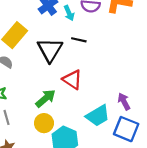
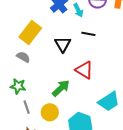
black triangle: (50, 50) -> (63, 44), size x0.7
yellow circle: (44, 123) -> (50, 112), moved

